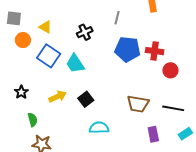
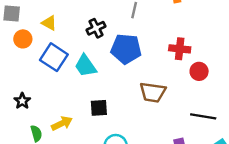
blue pentagon: (127, 49) -> (126, 49), moved
yellow arrow: (58, 96) -> (62, 123), moved
black square: (86, 99) -> (99, 108), turned 35
brown trapezoid: (138, 104) -> (153, 92), moved

